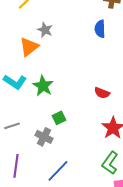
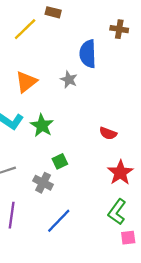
blue semicircle: (100, 29) -> (88, 54), moved, size x1.4
gray star: (45, 30) -> (69, 80), moved

